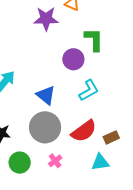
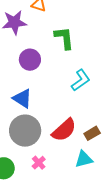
purple circle: (73, 59) -> (30, 60), moved
cyan L-shape: (89, 90) -> (81, 80), moved

